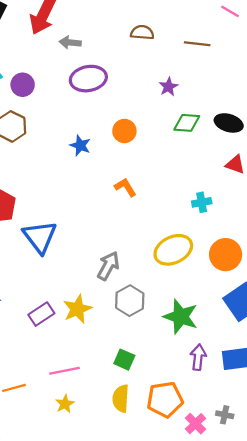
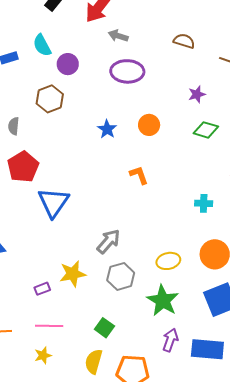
yellow ellipse: (173, 250) -> (168, 261), moved, size x0.7
purple rectangle: (41, 314) -> (42, 289), moved, size x0.7

